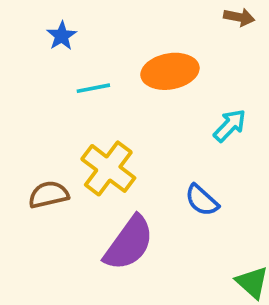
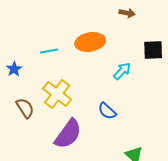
blue star: (62, 36) -> (14, 69), moved
brown semicircle: (49, 195) -> (25, 108), turned 70

